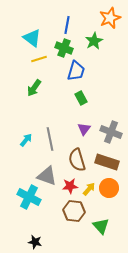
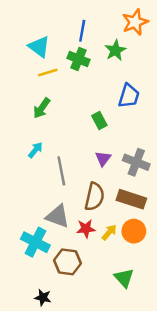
blue trapezoid: (76, 71) -> (129, 96), moved
cyan arrow: (26, 140) -> (35, 150), moved
brown semicircle: (77, 160) -> (94, 197), turned -150
brown hexagon: (74, 211) -> (67, 262), moved

